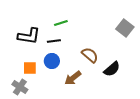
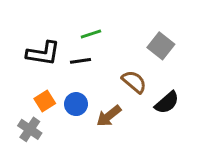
gray square: (125, 28) -> (161, 46), moved
blue circle: (52, 61) -> (76, 104), moved
orange square: (30, 68) -> (45, 101), turned -32

